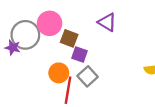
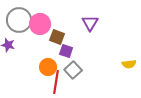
purple triangle: (107, 22) -> (90, 23), turned 30
gray circle: (25, 35) -> (19, 20), moved

